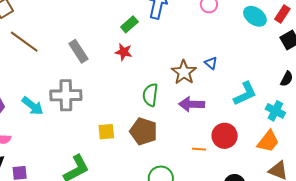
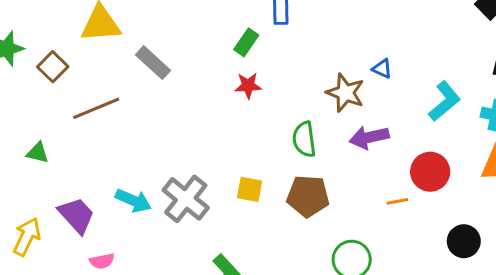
brown line: (24, 42) -> (96, 108), turned -44
gray rectangle: (78, 51) -> (153, 63), moved
gray cross: (66, 95) -> (186, 199), moved, turned -36
yellow square: (106, 132) -> (250, 189), moved, turned 30

